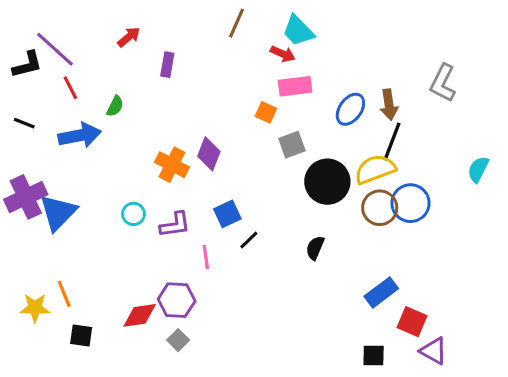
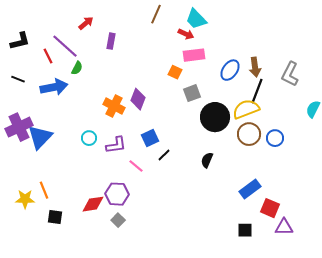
purple line: (55, 49) -> (65, 46), moved
gray L-shape: (443, 83) -> (290, 74), moved
blue circle: (410, 203) -> (275, 138), moved, size x0.7
pink line: (206, 257) -> (136, 166), turned -42
purple triangle: (434, 351) -> (284, 227), turned -30

